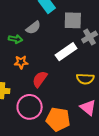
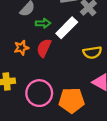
green arrow: (15, 39) -> (43, 23), moved
red semicircle: (40, 79) -> (44, 48), moved

